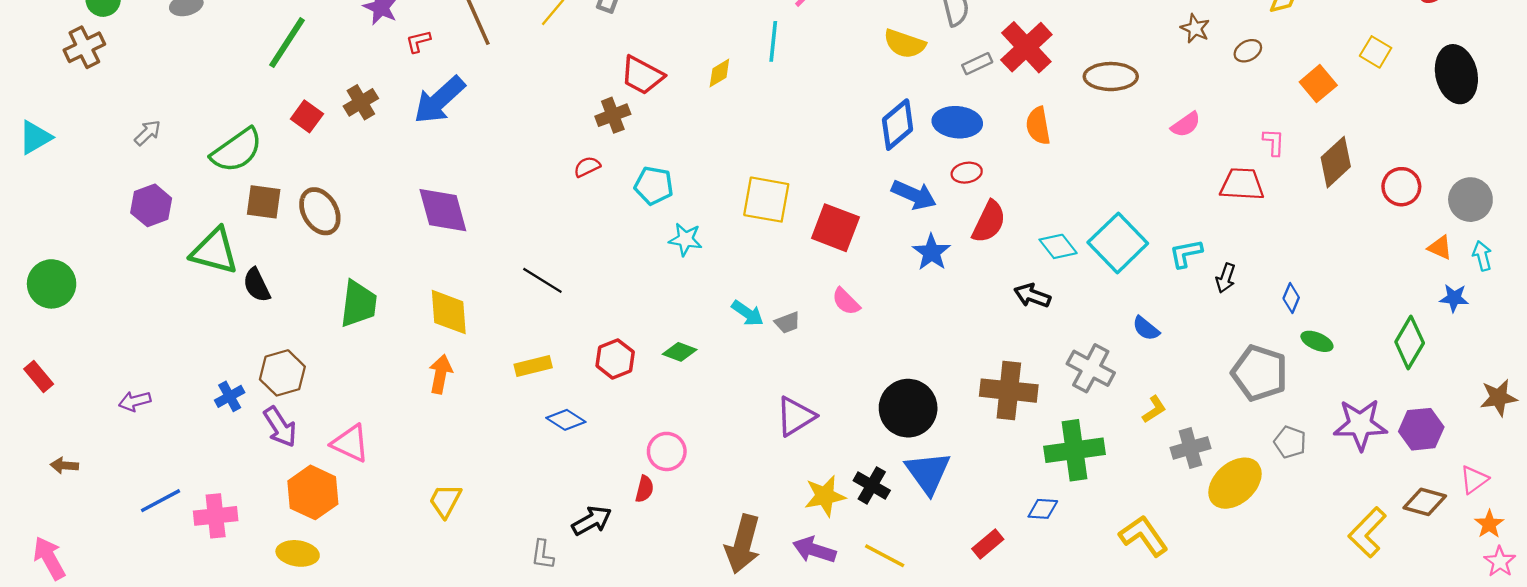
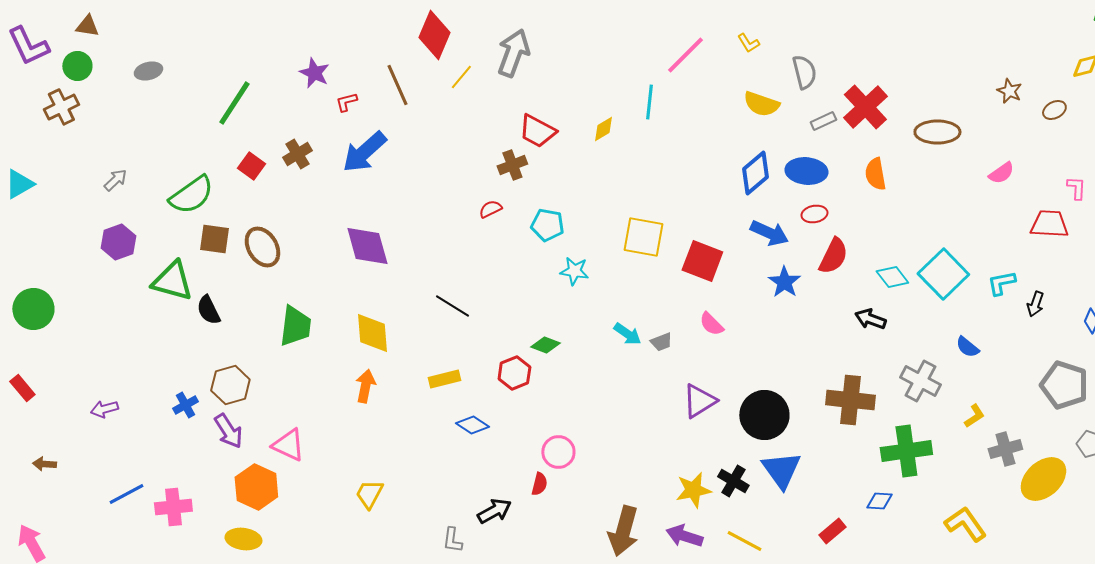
green diamond: (680, 352) -> (545, 345), moved
purple triangle: (796, 416) -> (699, 401), moved

